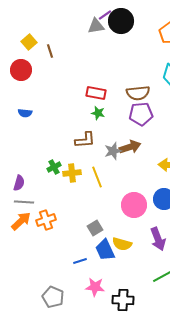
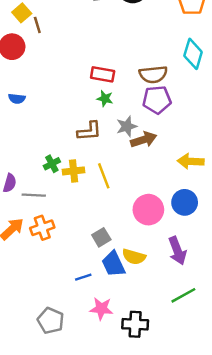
brown line: (50, 51) -> (37, 25), moved
gray star: (113, 151) -> (127, 126), moved
gray line: (24, 202) -> (34, 195), moved

